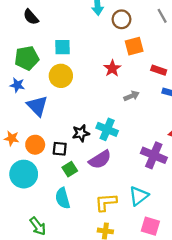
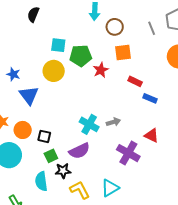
black semicircle: (31, 17) -> (33, 14), turned 56
green pentagon: (27, 58) -> (81, 56), moved
red rectangle: (159, 70) -> (135, 81), moved
gray arrow: (132, 96) -> (113, 122), moved
black star: (81, 133) -> (63, 171), moved
yellow L-shape: (106, 202) -> (80, 190), turned 60

